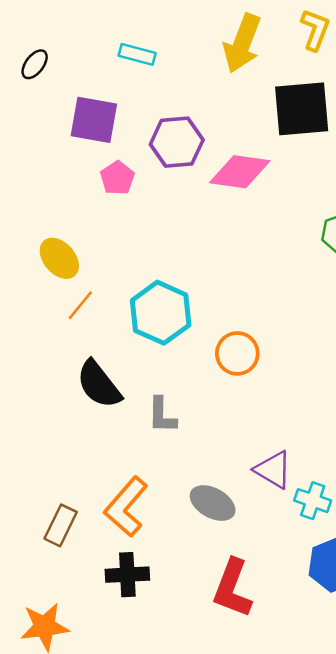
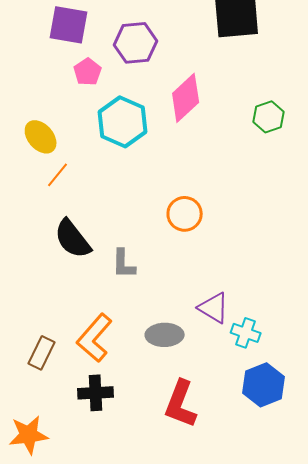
pink diamond: (240, 172) -> (186, 98), moved, turned -51
cyan hexagon: (161, 313) -> (123, 122), moved
gray ellipse: (213, 503) -> (165, 335), turned -30

